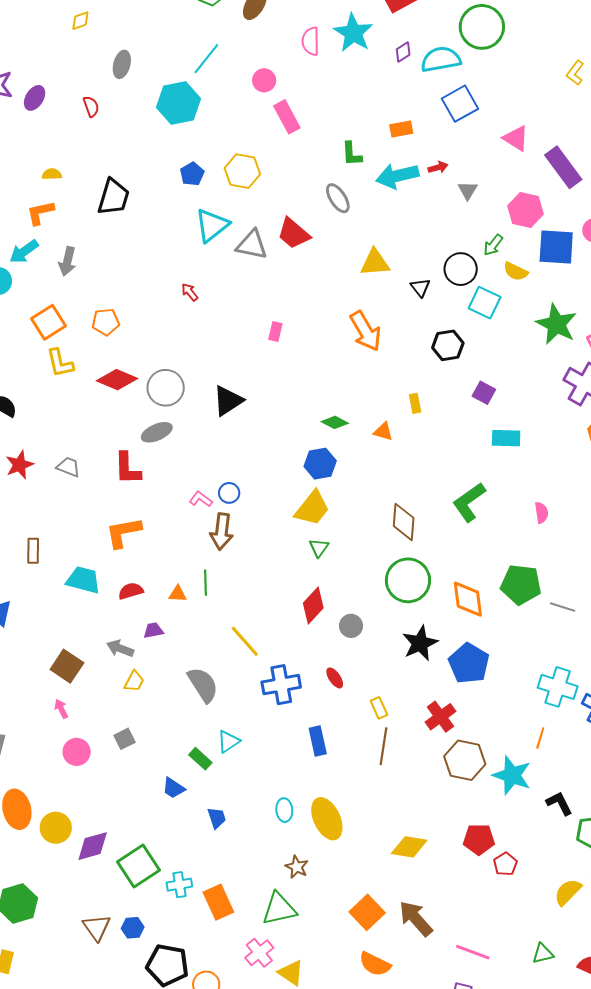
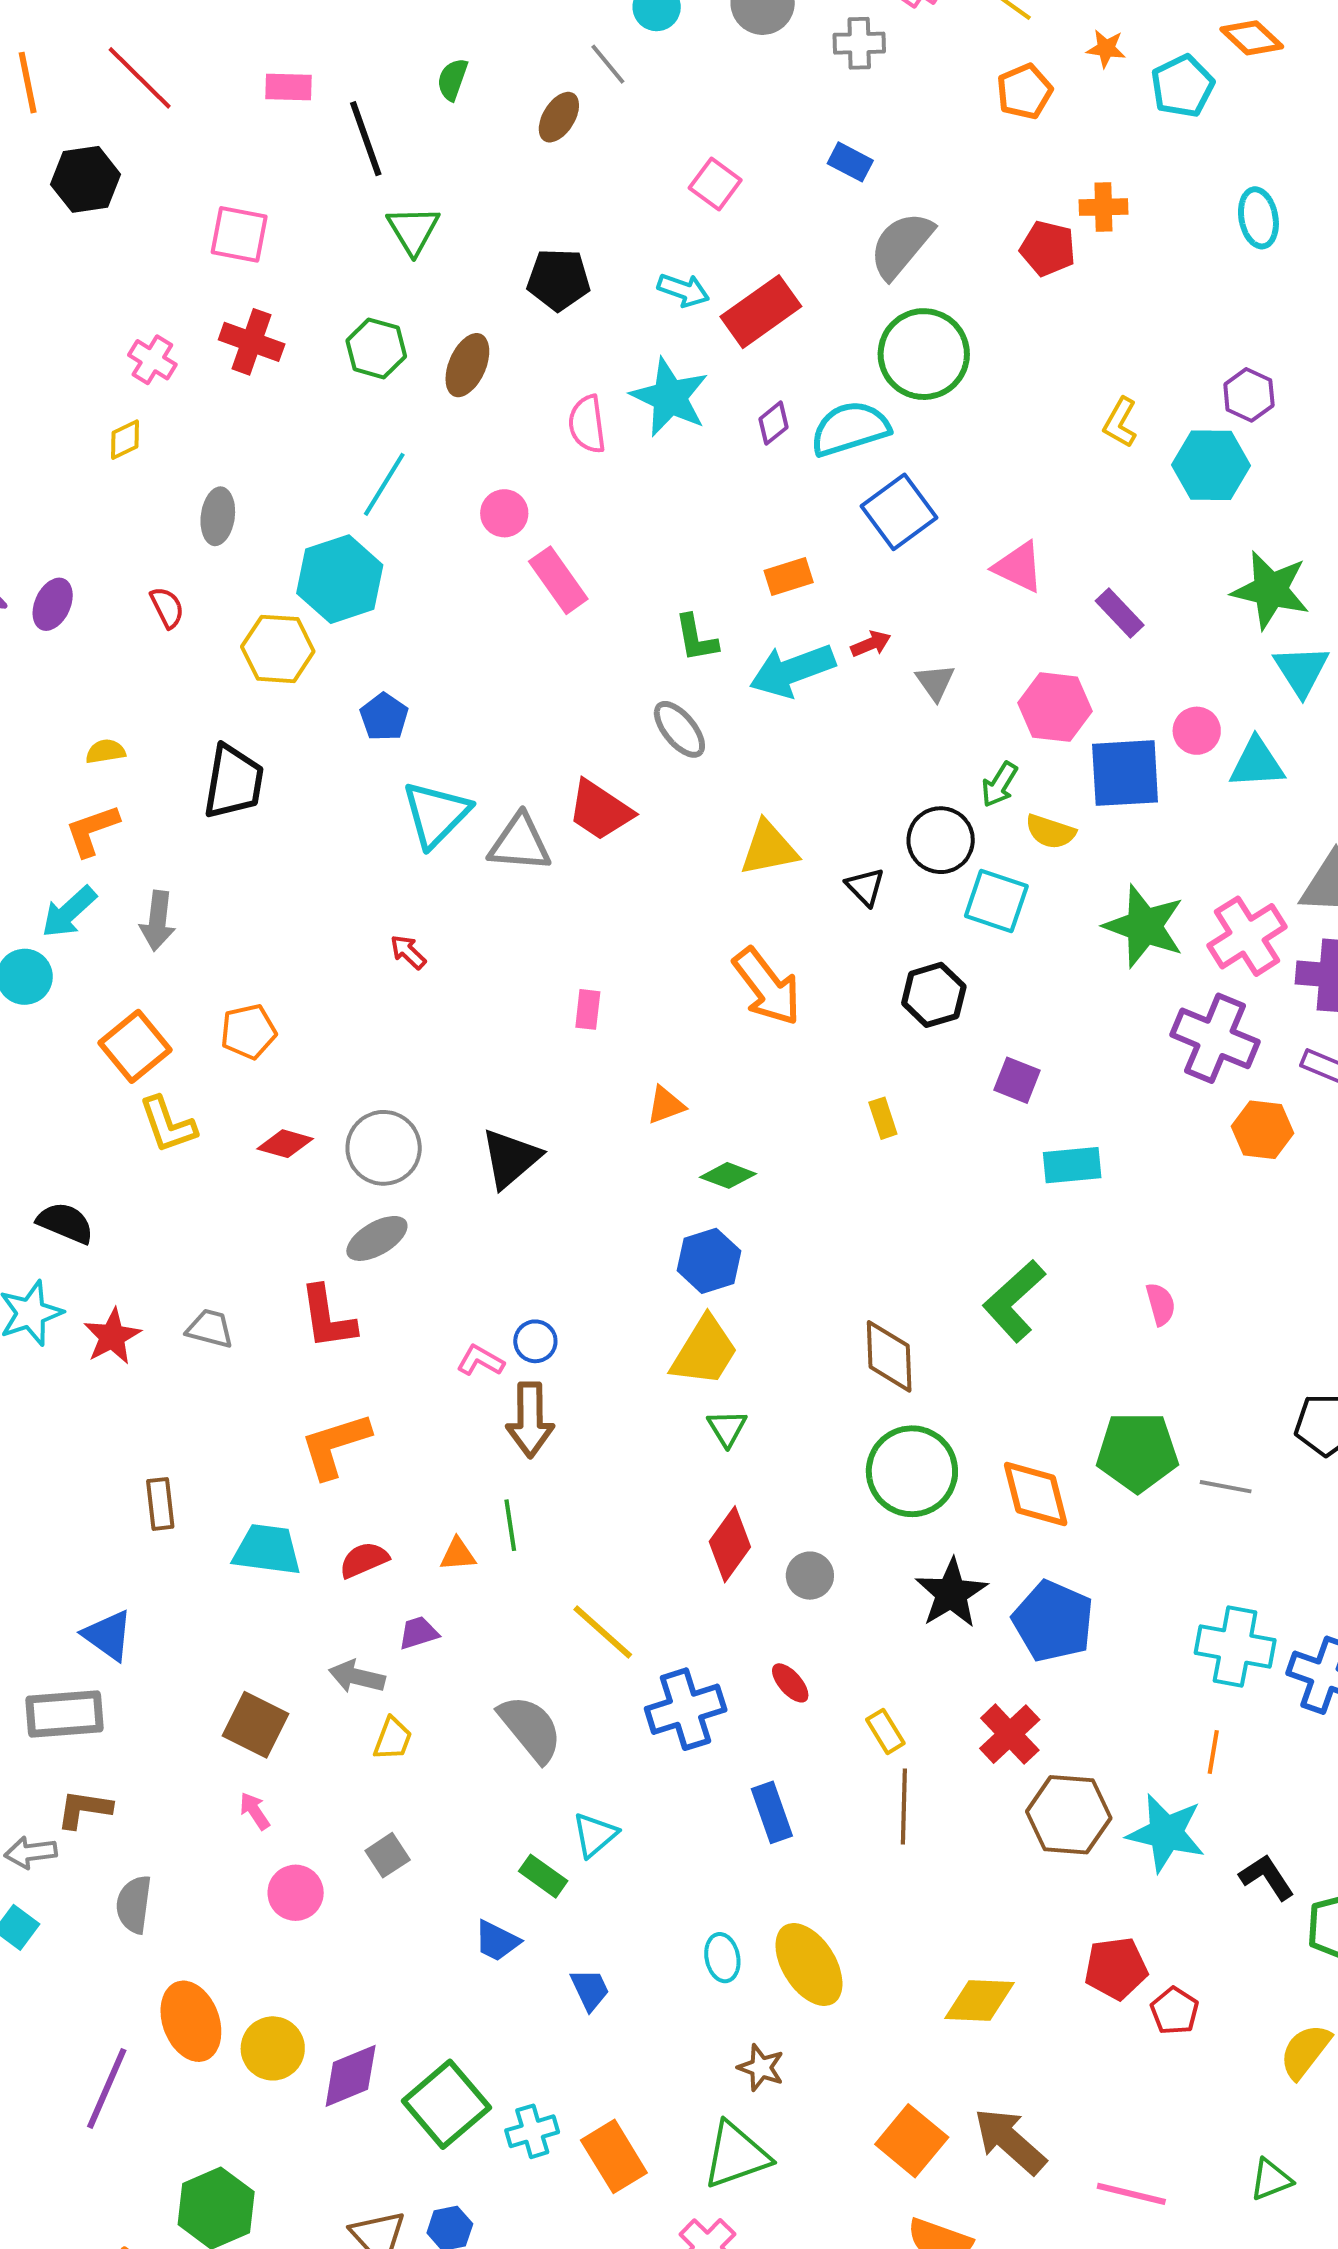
purple rectangle: (563, 167) -> (1120, 613), size x0.6
yellow hexagon: (242, 171) -> (278, 649), moved
red diamond: (117, 380) -> (285, 1144), size x0.7
orange triangle: (383, 432) -> (666, 1105), moved, turned -30

